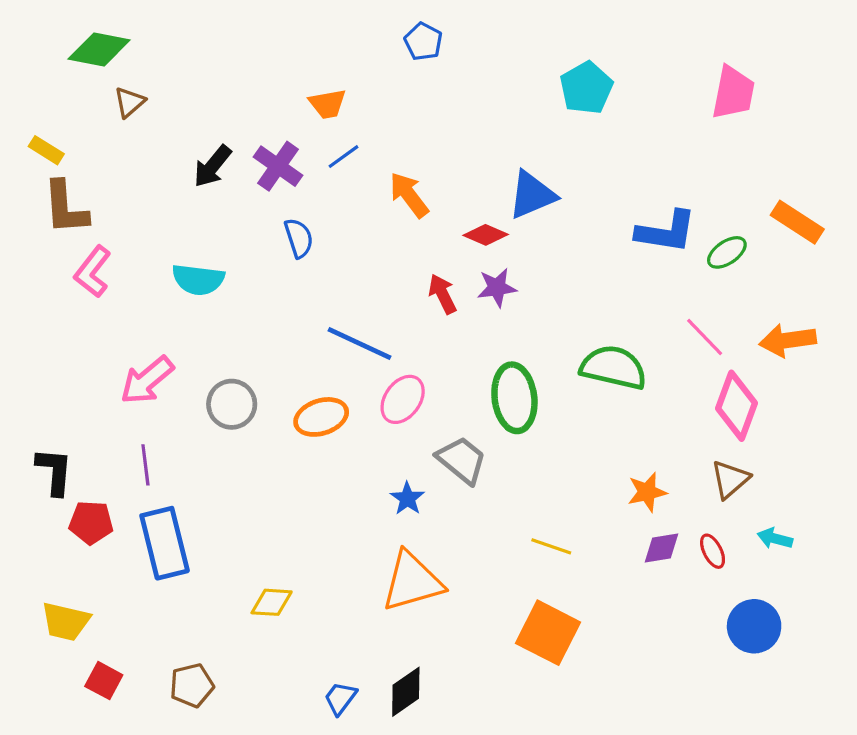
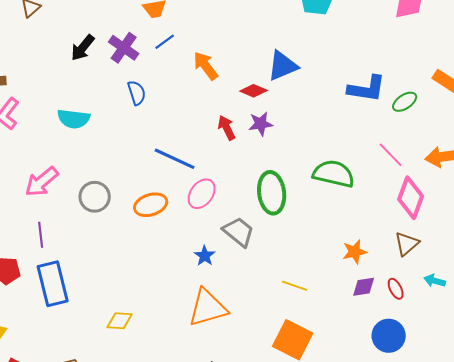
blue circle: (754, 626) -> (389, 336), moved

